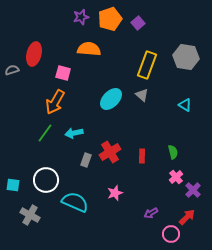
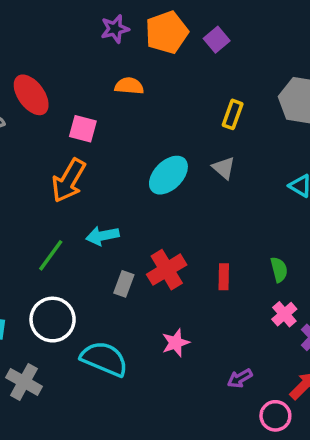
orange semicircle: (89, 49) -> (129, 86), size x0.7
red ellipse: (34, 54) -> (31, 95), turned -50
yellow rectangle: (147, 65) -> (233, 114), size x0.6
green line: (45, 133) -> (51, 255), moved

